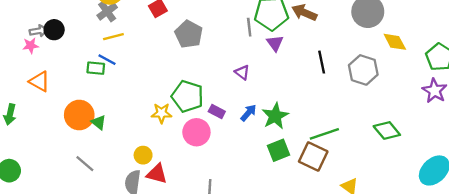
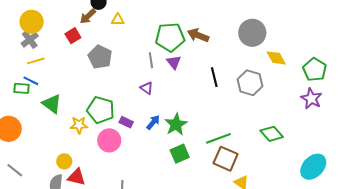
gray line: (249, 27) -> (151, 60), moved
green triangle: (99, 122) -> (52, 104), moved, size x1.5
brown square: (313, 156) -> (226, 159), moved

